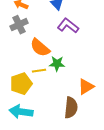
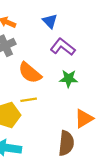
green star: (57, 64) -> (69, 79), moved

